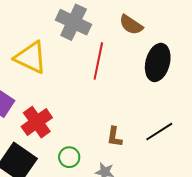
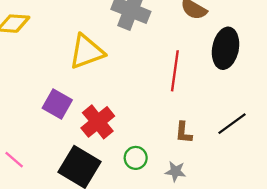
yellow triangle: (31, 57) -> (87, 52), turned -42
red line: (98, 61) -> (175, 71), moved

